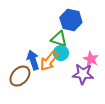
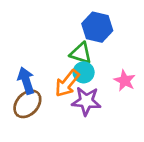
blue arrow: (33, 60) -> (26, 81), moved
purple star: (83, 74) -> (86, 101), moved

